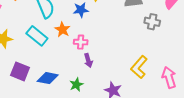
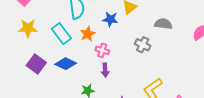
gray cross: (152, 22) -> (143, 45), moved
blue diamond: (48, 78) -> (66, 64), moved

